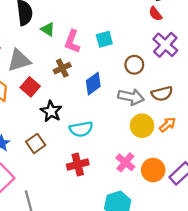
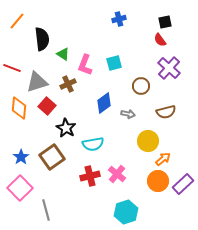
brown cross: (62, 68) -> (68, 84), moved
gray arrow: (131, 97) -> (128, 114), moved, size x0.6
orange arrow: (168, 125) -> (163, 159), moved
brown square: (36, 143) -> (52, 157), size x1.4
pink cross: (125, 162) -> (117, 174), moved

